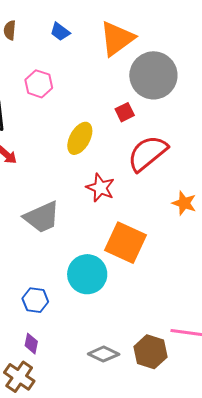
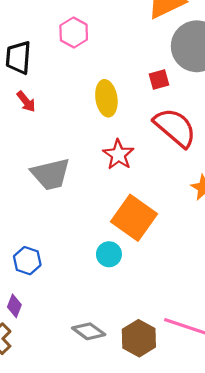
yellow ellipse: (80, 138) -> (106, 98), turned -48
red semicircle: (147, 153) -> (175, 127), turned 69
cyan circle: (87, 274) -> (109, 254), moved, size x0.6

